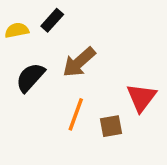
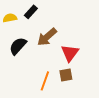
red triangle: (141, 98) -> (70, 53), moved
orange line: (76, 114) -> (45, 81), moved

